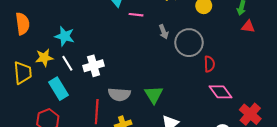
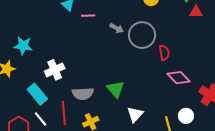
gray arrow: (164, 32) -> (117, 28), turned -32
white line: (67, 63) -> (40, 119), moved
cyan rectangle: (59, 89) -> (37, 94), moved

